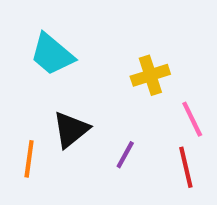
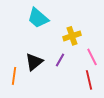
cyan trapezoid: (52, 54) -> (38, 18), moved
purple line: (125, 155) -> (60, 60), moved

